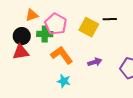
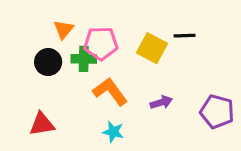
orange triangle: (32, 15) -> (64, 29), turned -32
pink pentagon: (56, 24) -> (101, 43), turned -30
red triangle: (21, 52) -> (42, 124), moved

